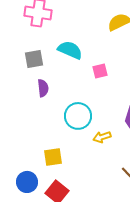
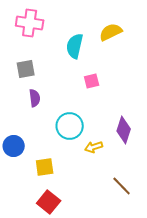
cyan semicircle: (70, 50) -> (75, 46), moved, turned -100
blue circle: (27, 182) -> (14, 146), moved

